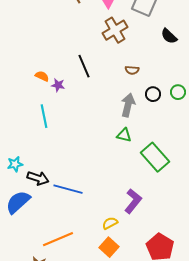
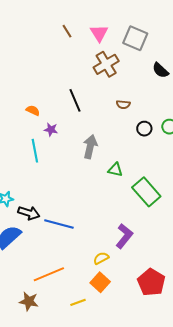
purple star: (58, 85) -> (51, 130), moved
gray arrow: (128, 105) -> (90, 147), moved

